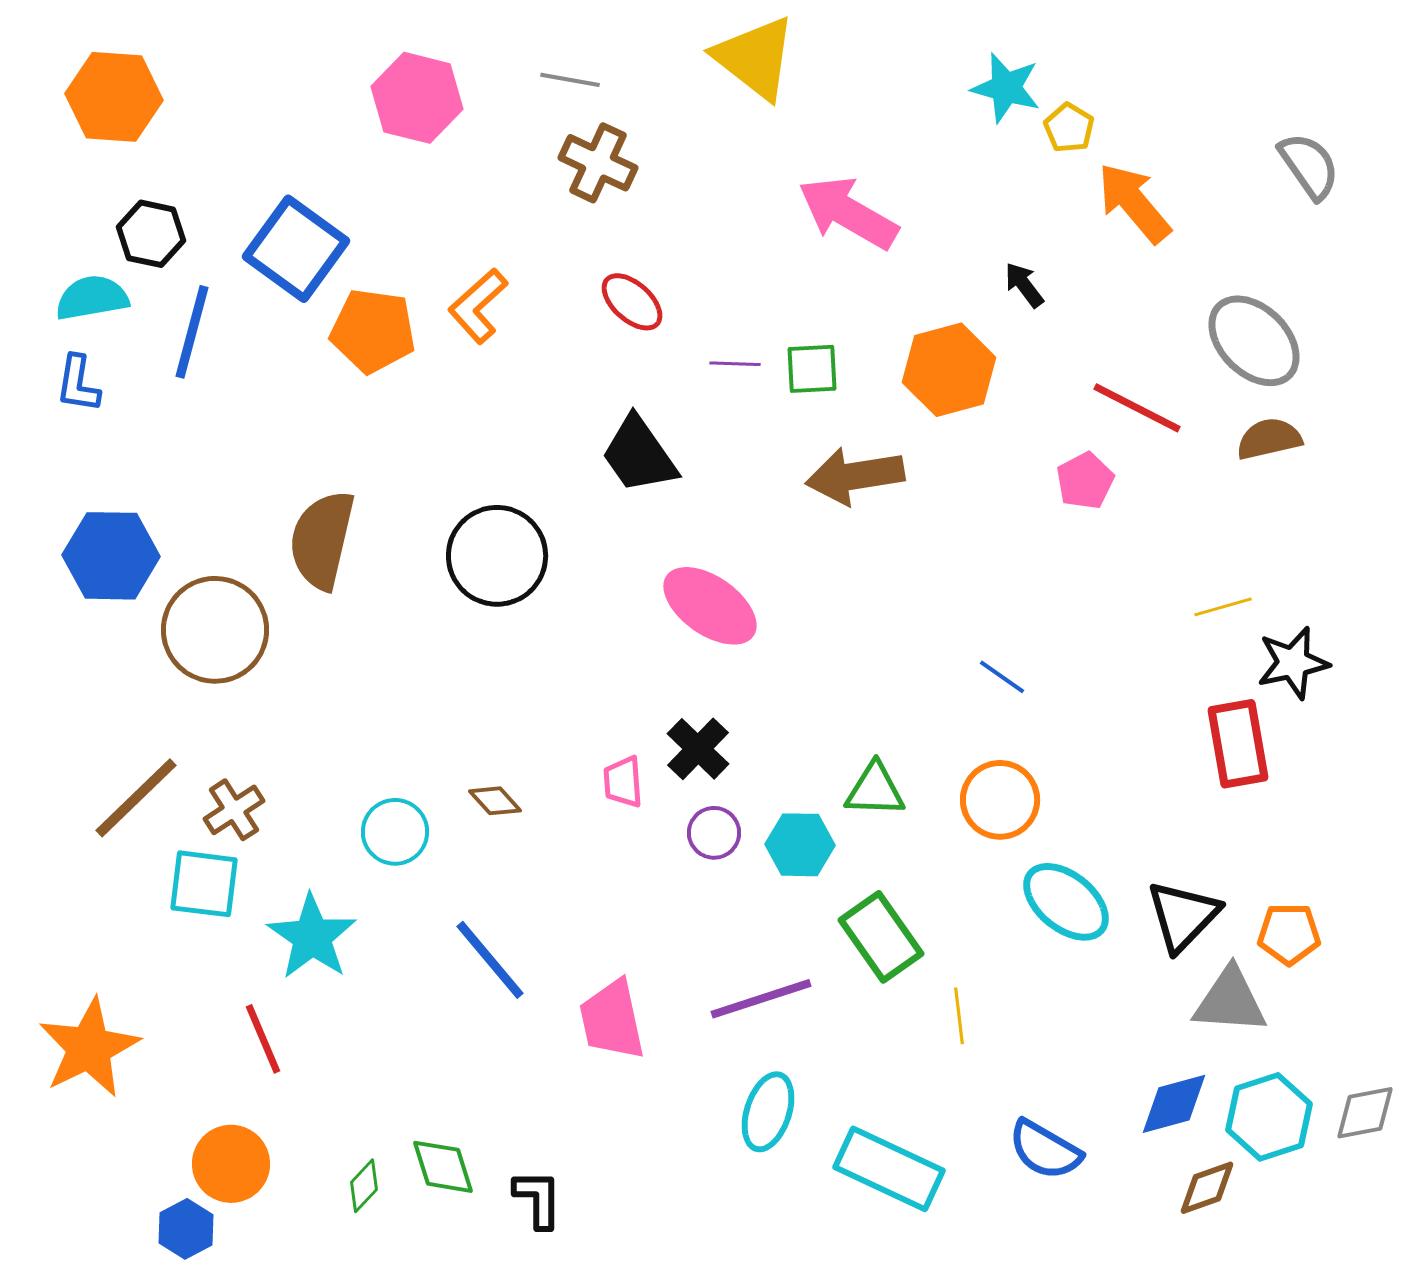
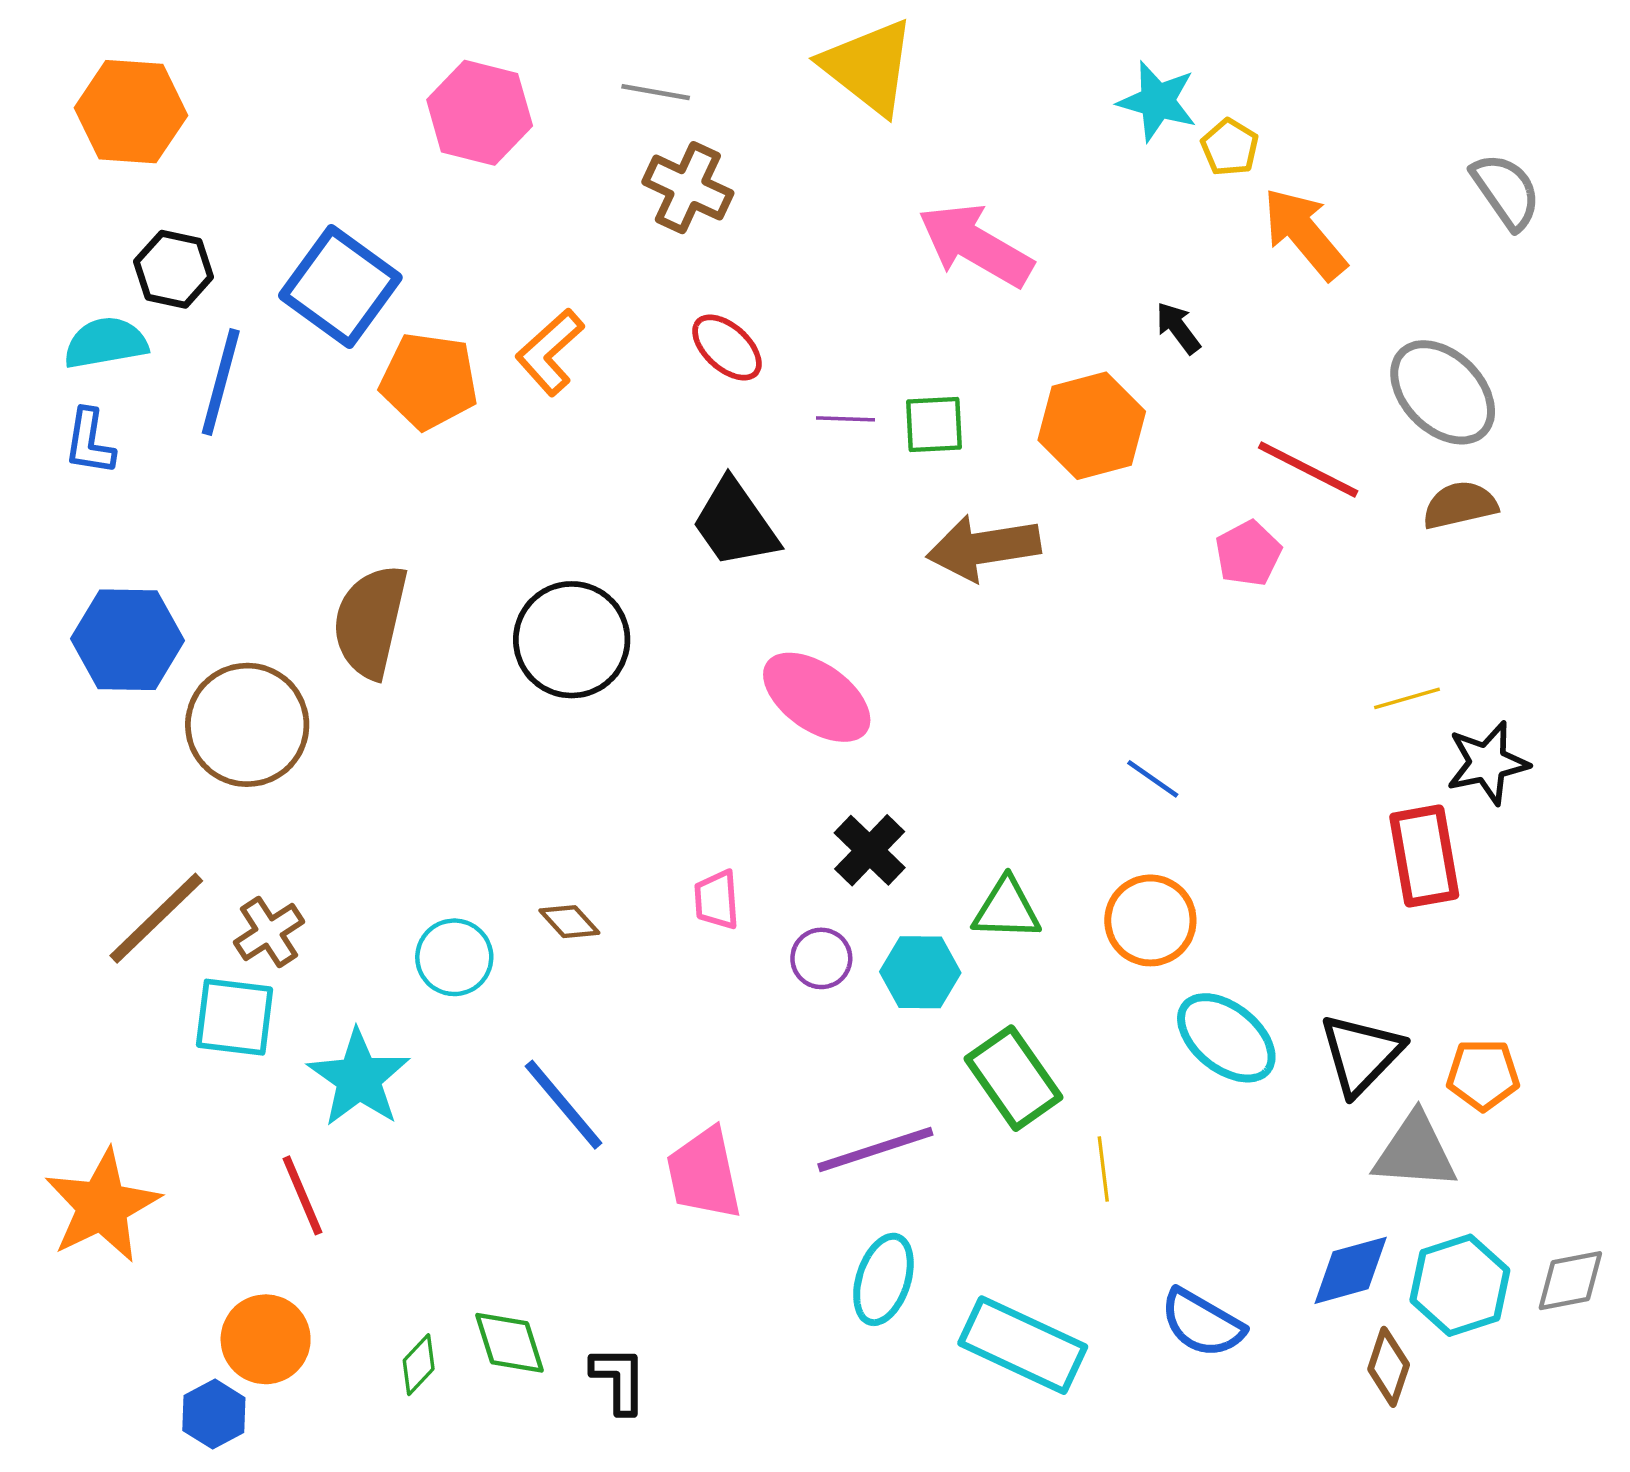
black cross: (698, 749) -> (870, 850), moved
brown diamond: (1207, 1188) -> (1389, 1367), turned -52

